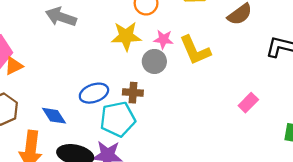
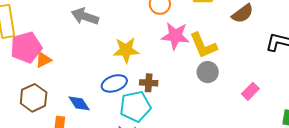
yellow star: (126, 36) -> (126, 50), moved
pink star: (163, 39) -> (175, 36), size x1.6
gray circle: (154, 61) -> (208, 72), moved

